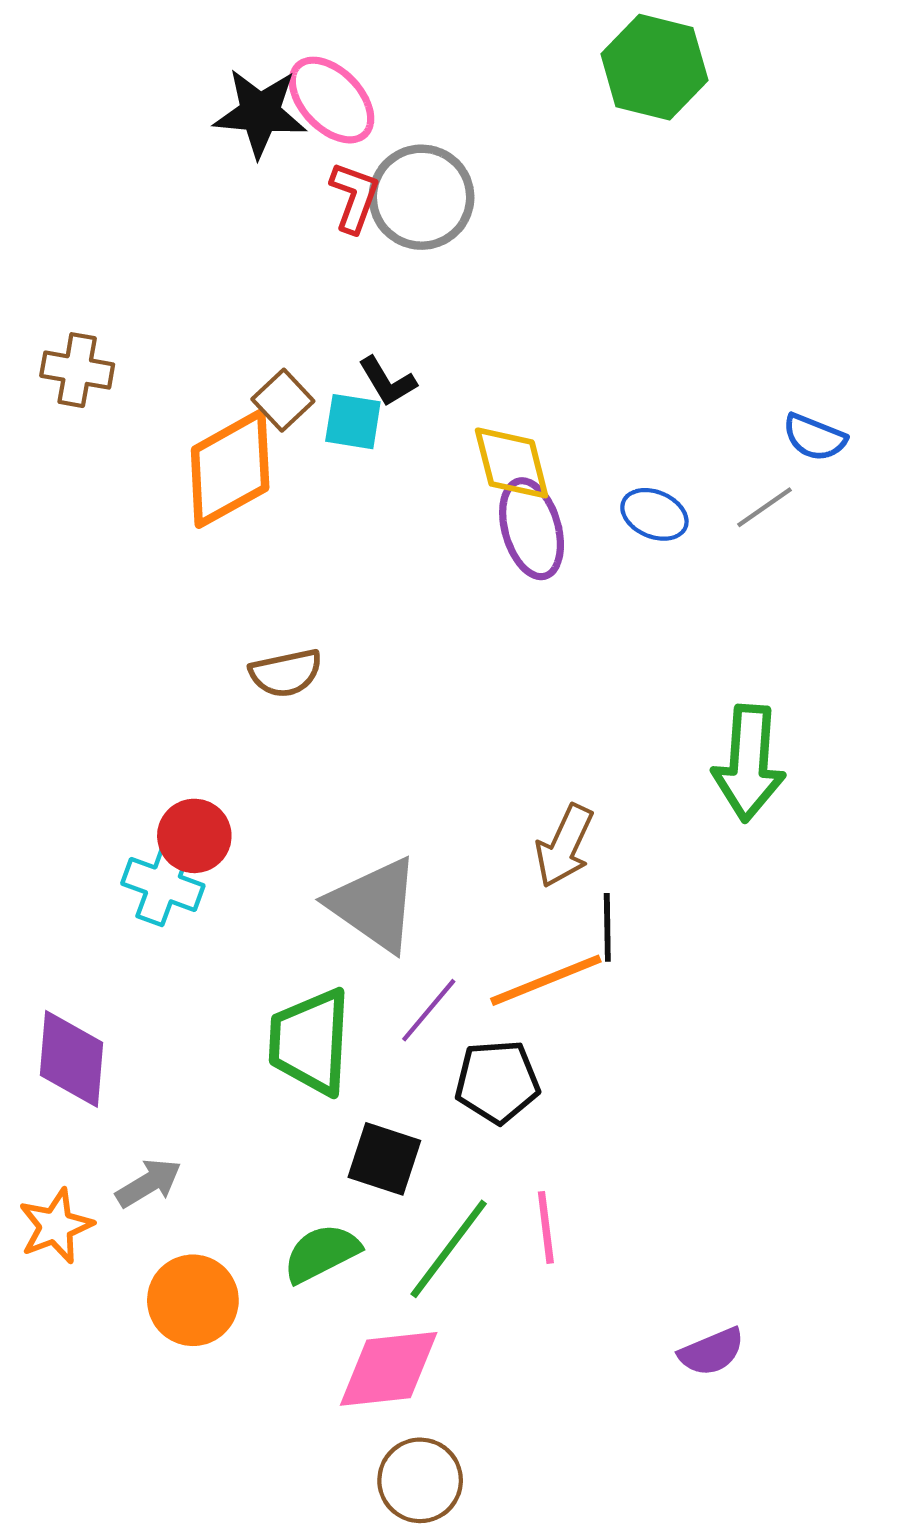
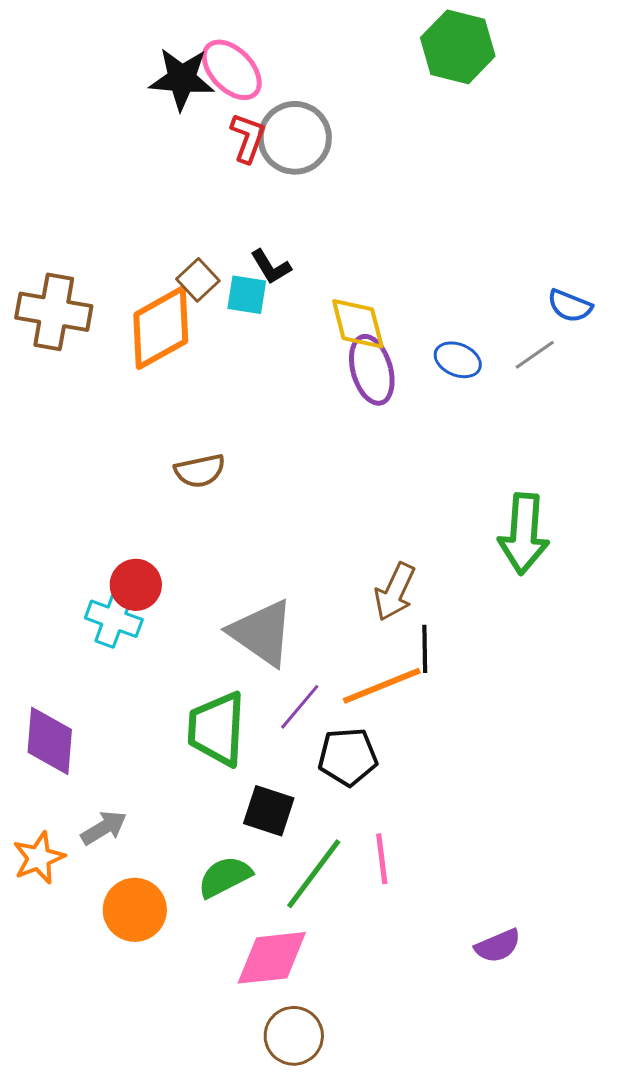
brown cross: (77, 370) -> (54, 312), moved, size x1.5

